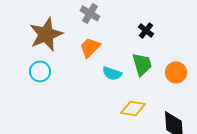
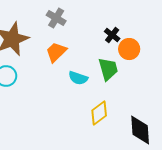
orange circle: (176, 72) -> (129, 49), moved
yellow diamond: (133, 108) -> (99, 113), turned -45

